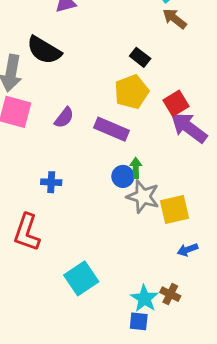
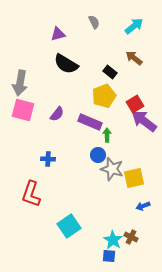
brown arrow: (175, 19) -> (134, 58), moved
black semicircle: (44, 50) -> (66, 64), moved
green arrow: (136, 168) -> (107, 135), moved

